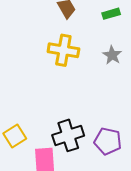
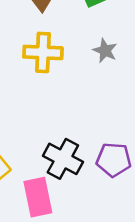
black cross: (68, 135) -> (63, 159), turned -36

